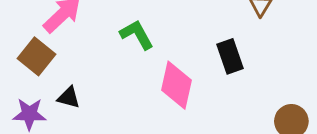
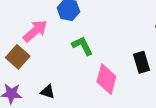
black triangle: (69, 97) -> (48, 92), moved

